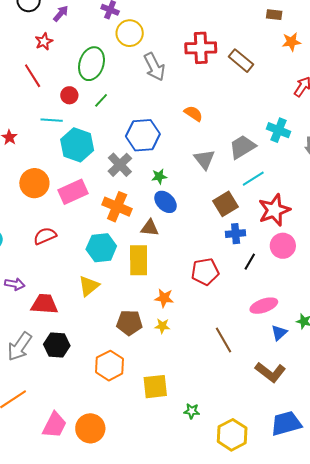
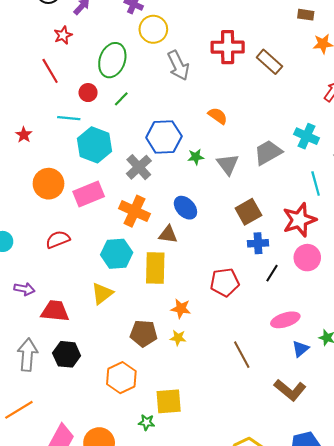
green star: (159, 176) -> (196, 157), moved
cyan line: (253, 179) -> (316, 183), moved, turned -75
gray arrow: (20, 347) -> (28, 355), turned 148
green star: (192, 411) -> (146, 422), moved

